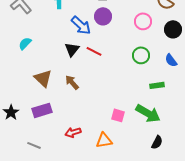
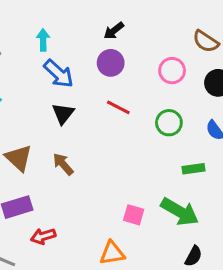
blue arrow: (81, 25) -> (58, 74), moved
red line: (94, 51) -> (118, 107), moved
red arrow: (73, 132) -> (43, 236), moved

